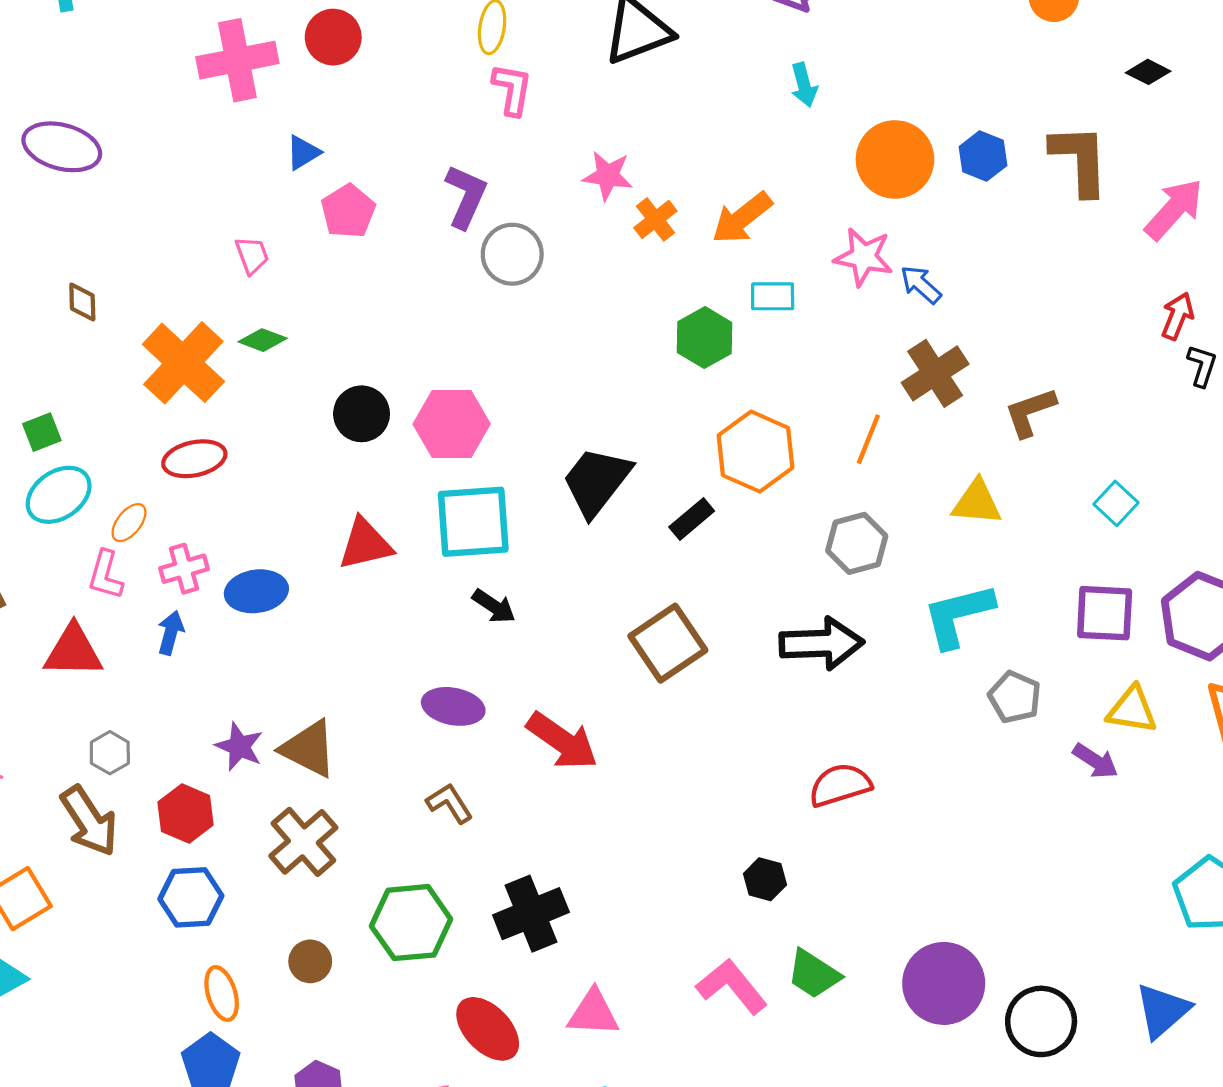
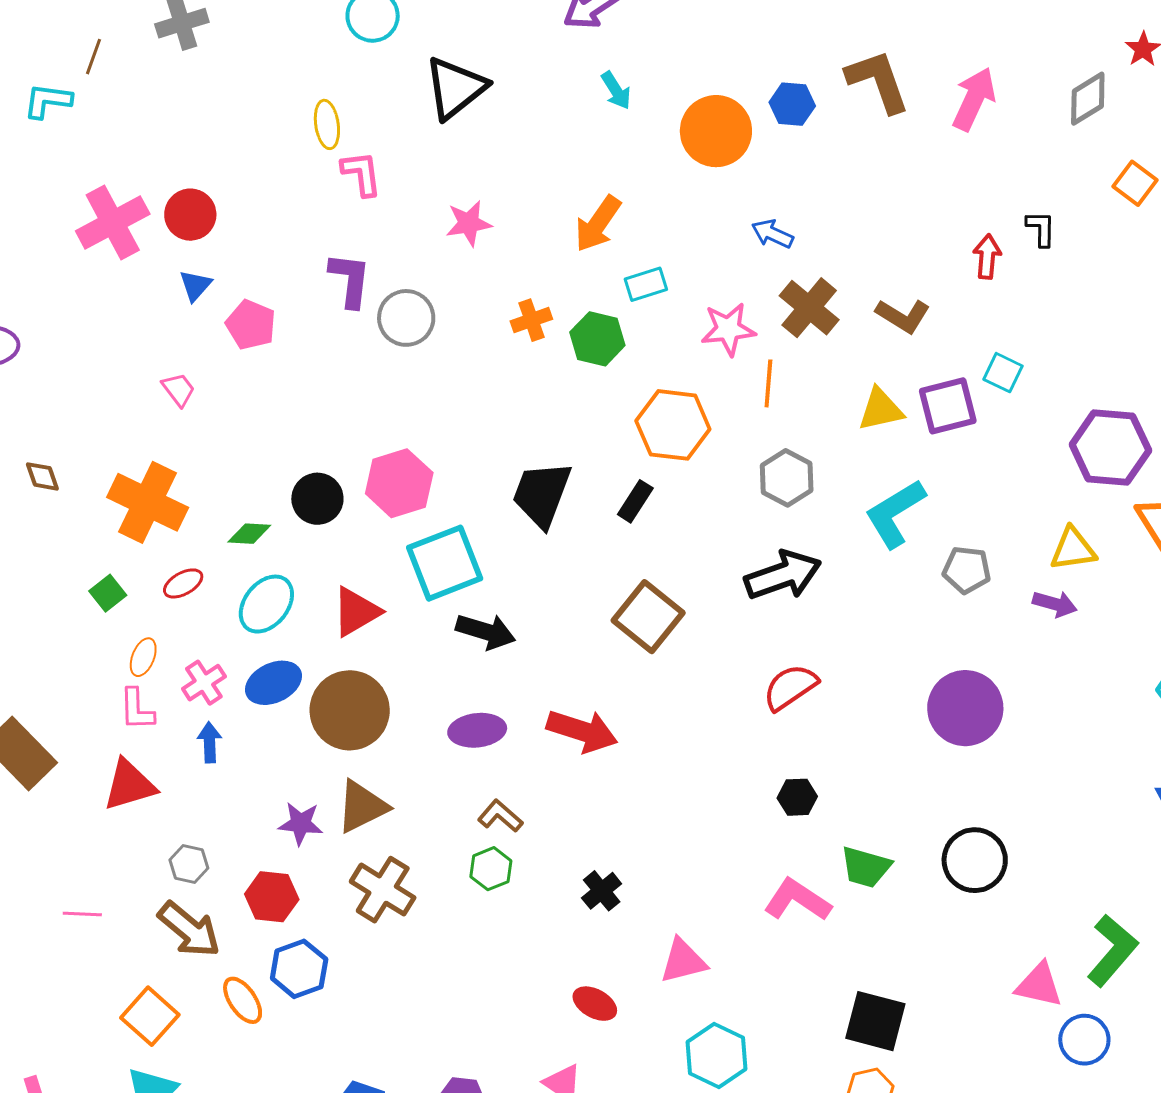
red circle: (333, 37) -> (190, 215), moved
orange cross: (655, 219) -> (531, 320), moved, turned 36
pink star: (864, 257) -> (728, 329), moved
red arrow: (1177, 316) -> (987, 257), moved
green diamond: (263, 340) -> (249, 534), moved
brown L-shape: (1030, 412) -> (903, 316), turned -112
green square: (42, 432) -> (108, 593), moved
red ellipse: (194, 459) -> (183, 583), size x0.7
cyan ellipse: (59, 495) -> (266, 604), moved
black arrow: (494, 606) -> (486, 631), size x1.4
purple square: (1105, 613) -> (948, 406), moved
brown triangle: (309, 749) -> (362, 807), turned -36
red semicircle: (840, 785) -> (790, 687), moved
black cross: (531, 914) -> (602, 891), size x0.6
green hexagon: (411, 923) -> (491, 869), moved, size x0.6
brown circle: (310, 961) -> (350, 710), moved, size x2.0
purple circle: (944, 983) -> (965, 708), moved
orange ellipse: (222, 994) -> (243, 1000), moved
black circle: (1041, 1021) -> (975, 860), moved
red ellipse: (488, 1029) -> (595, 1004), size x0.7

